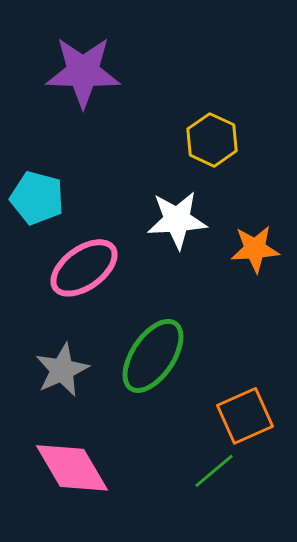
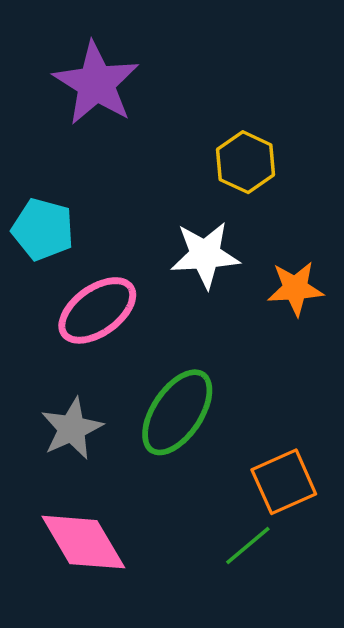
purple star: (83, 72) -> (96, 83), turned 30

